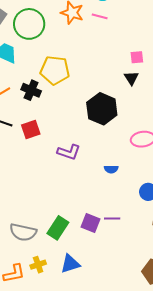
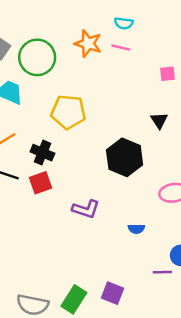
pink square: (137, 57) -> (167, 74), moved
black cross: (31, 90) -> (42, 153), moved
purple line: (112, 218) -> (162, 272), moved

